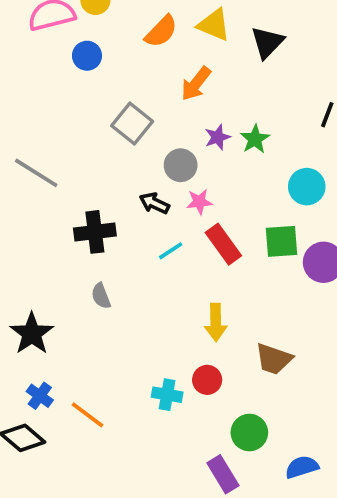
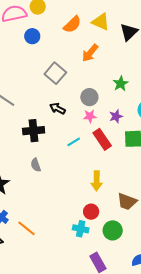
purple star: (218, 137) -> (116, 116), moved
gray circle: (181, 165) -> (89, 97), moved
black arrow: (154, 203) -> (57, 109), moved
cyan cross: (167, 395) -> (81, 229), moved
green circle: (249, 433) -> (113, 230), moved

